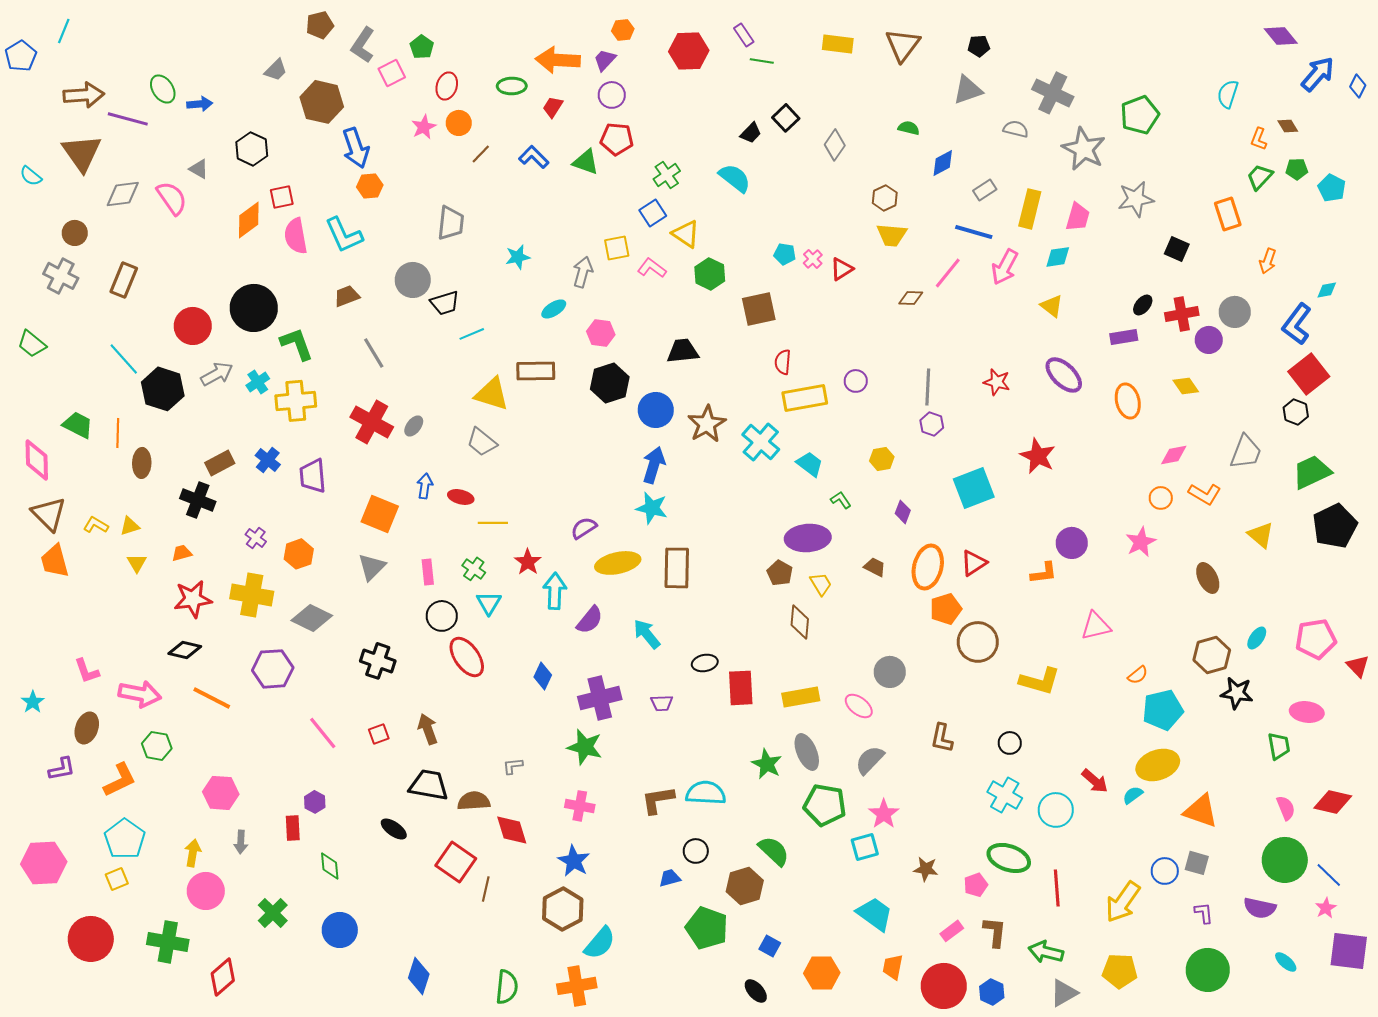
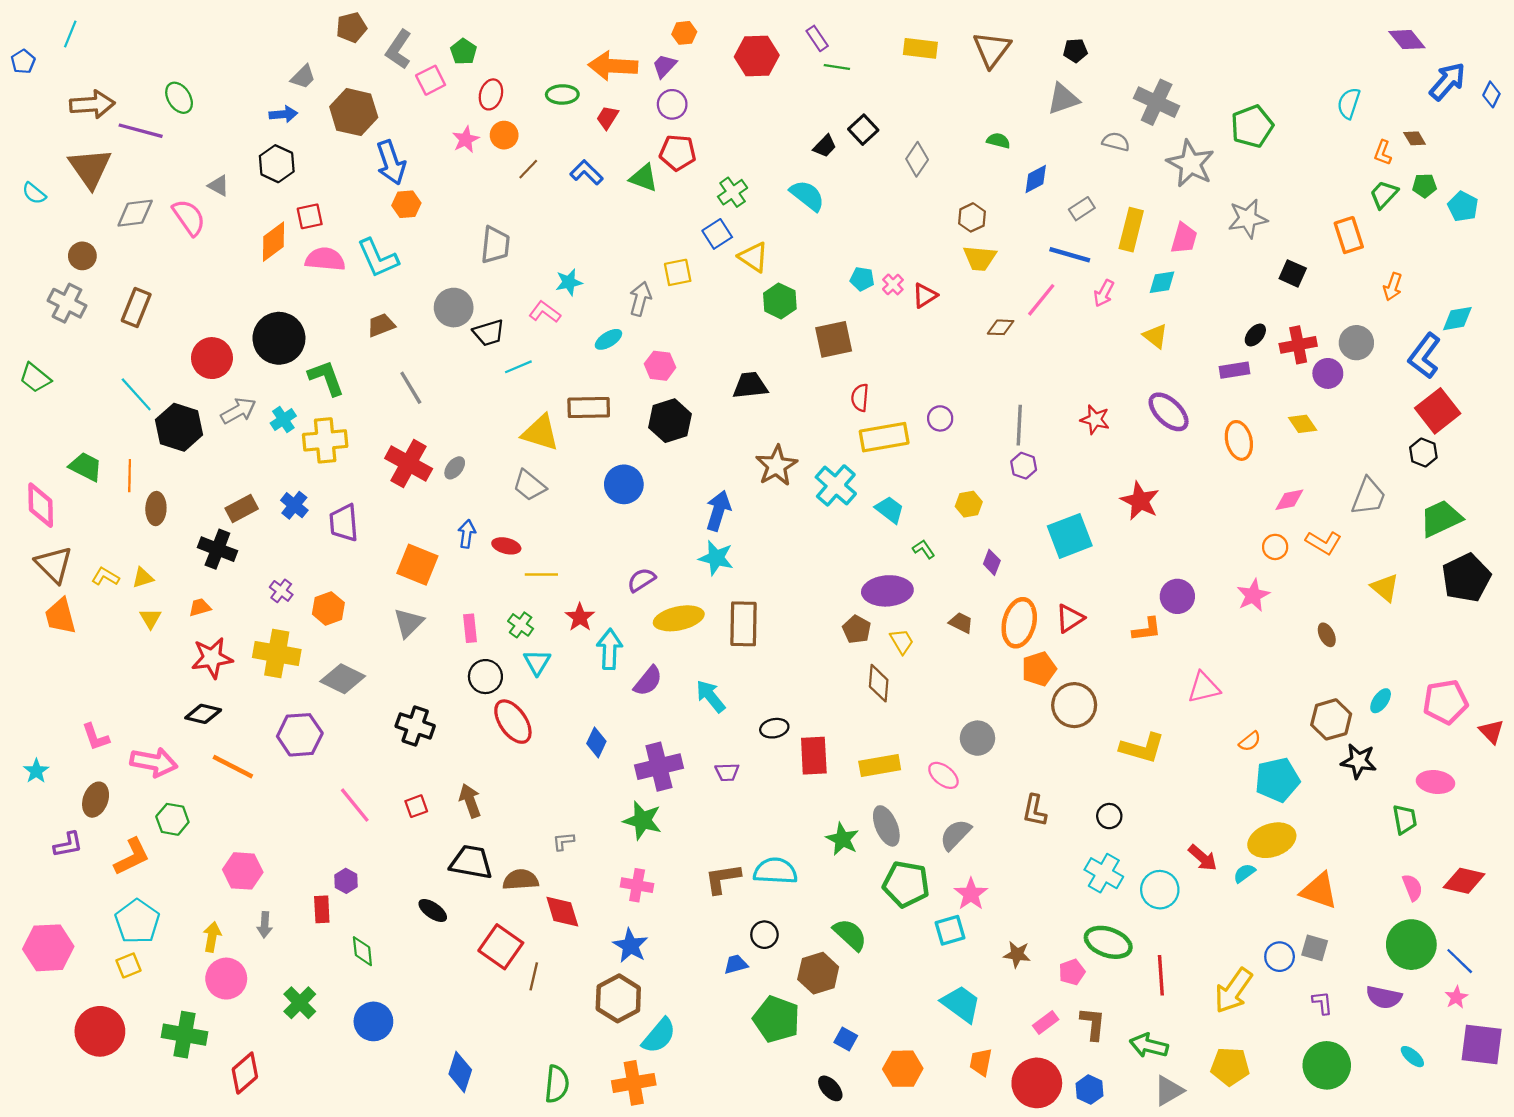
blue pentagon: (21, 56) -> (23, 62), size x0.7
blue arrow: (200, 104) -> (283, 114), moved
pink semicircle: (296, 236) -> (325, 259), turned 105
pink arrow: (1005, 267) -> (1104, 293), size x0.7
pink L-shape: (652, 268) -> (545, 312), moved
cyan diamond: (1327, 290) -> (1457, 319), size x1.4
blue circle: (656, 410) -> (624, 484), moved
brown ellipse: (1208, 578) -> (1327, 635), size x0.7

